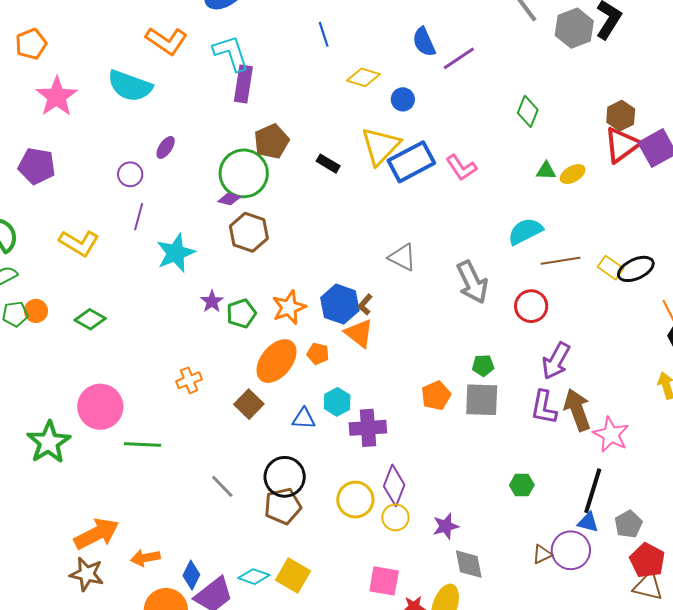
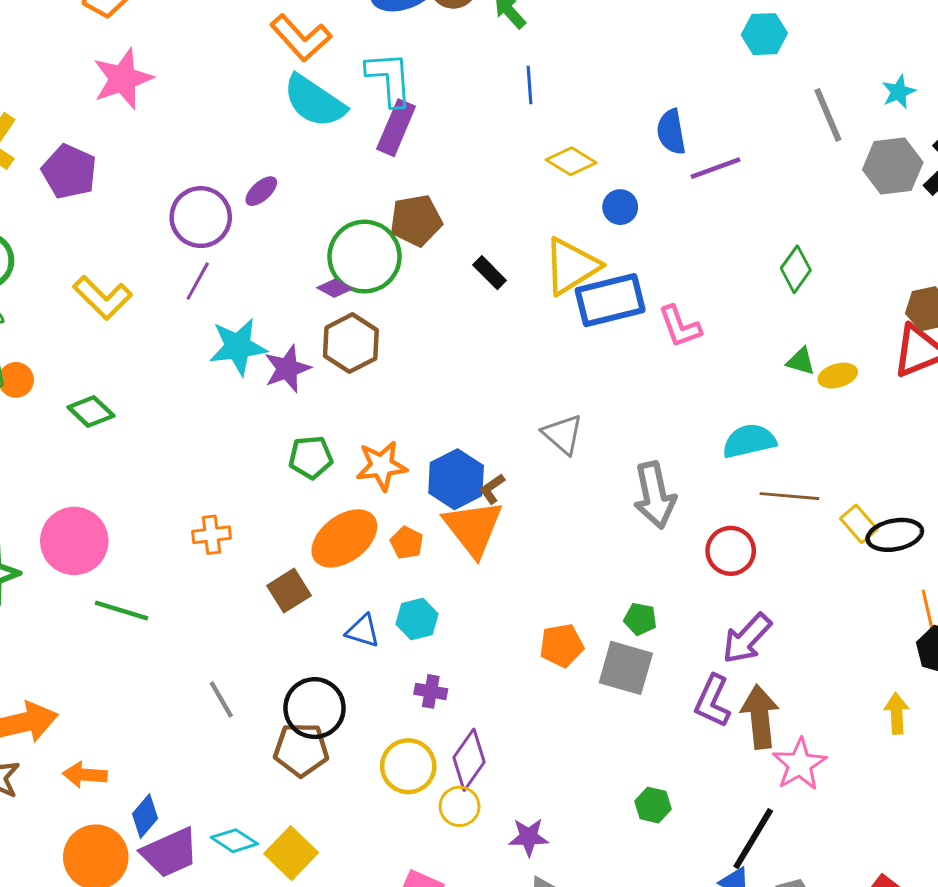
cyan semicircle: (130, 86) -> (314, 101), moved
purple circle: (130, 174) -> (201, 217), size x1.6
purple star: (212, 301) -> (287, 369), moved, size x1.4
orange triangle: (359, 333) -> (473, 528), size x1.4
purple cross: (368, 428) -> (431, 691), moved, size x0.6

